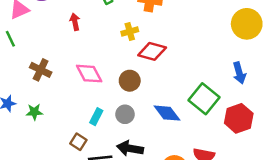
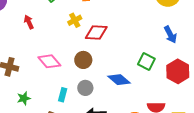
green square: (204, 99) -> (146, 62), size x0.7
green star: (34, 112) -> (24, 98), moved

